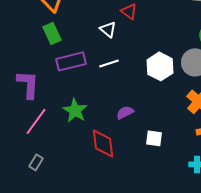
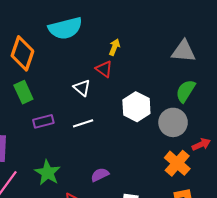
purple rectangle: (71, 61) -> (43, 121), size x0.7
white hexagon: (160, 66) -> (136, 107), moved

